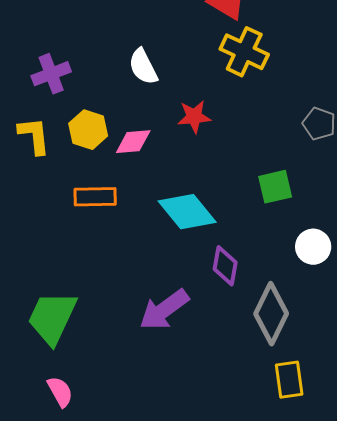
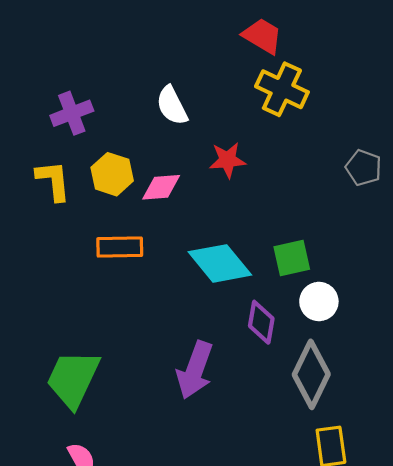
green square: (275, 187) -> (292, 258), moved
white circle: (313, 247) -> (319, 302), moved
purple arrow: (164, 310) -> (195, 370), turned -34

